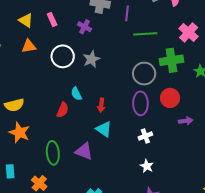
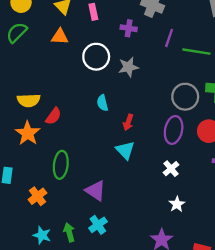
purple line: (127, 13) -> (169, 38), moved
purple cross: (85, 27) -> (129, 28), turned -32
red semicircle: (63, 110) -> (53, 116), moved
white cross: (145, 136) -> (171, 169), turned -32
purple triangle: (84, 151) -> (95, 191), moved
white star: (147, 166) -> (177, 204), moved

